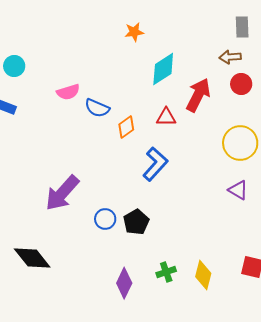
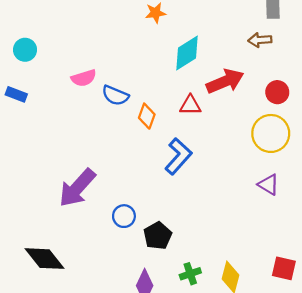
red circle: (241, 84) -> (277, 92), moved
red arrow: (198, 95) -> (225, 81), turned 40
orange diamond: (126, 127) -> (147, 116), turned -35
black pentagon: (136, 222) -> (158, 236), moved

